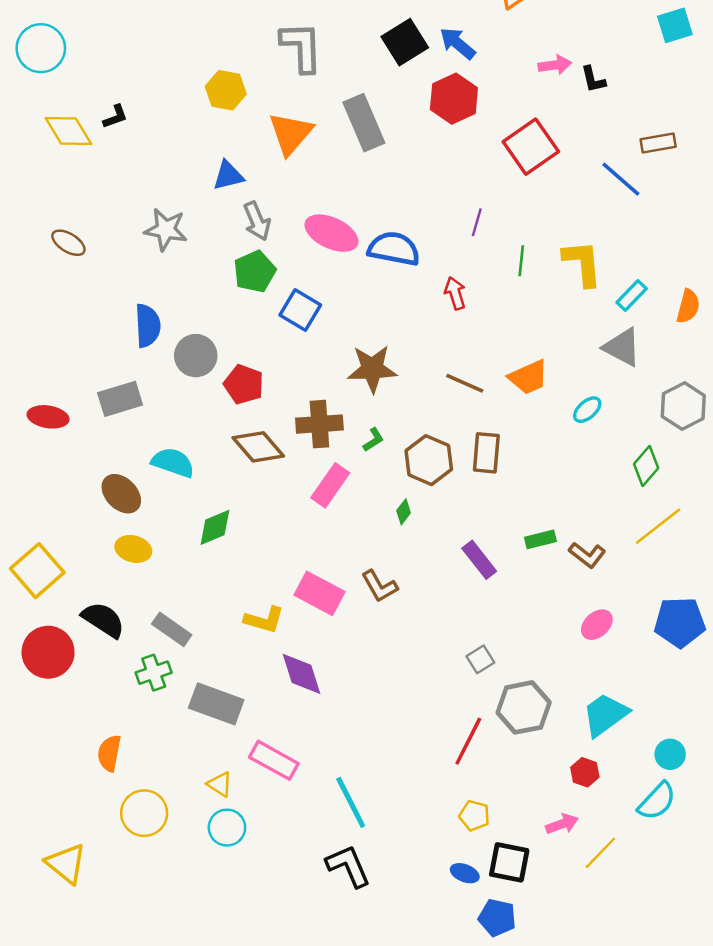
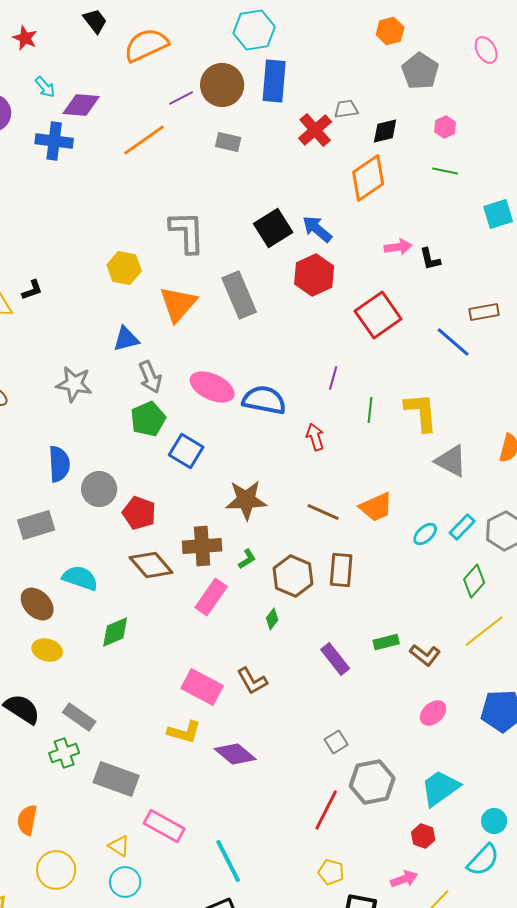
cyan rectangle: (632, 296) -> (462, 527), moved
gray triangle: (622, 347) -> (451, 461), moved
yellow L-shape: (264, 620) -> (184, 732), moved
purple diamond: (301, 674) -> (235, 754), moved, turned -33

